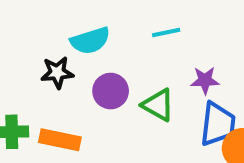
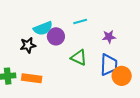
purple star: (205, 80) -> (109, 37), moved
purple circle: (111, 91) -> (56, 36), moved

